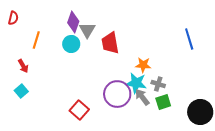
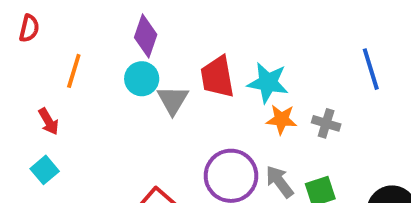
gray triangle: (87, 30) -> (173, 100), moved
cyan star: (136, 83) -> (268, 83), moved
gray cross: (158, 84) -> (326, 123), moved

